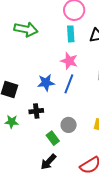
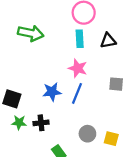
green star: (12, 122) -> (19, 122), moved
gray circle: (69, 125) -> (87, 134), moved

